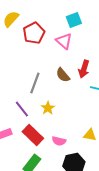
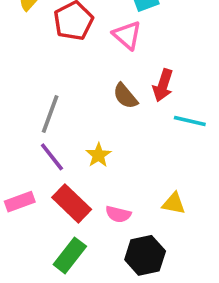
gray line: (35, 83) -> (50, 114), moved

